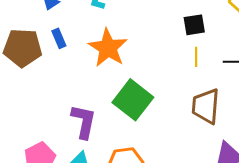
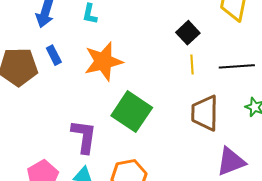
black square: (194, 25) -> (188, 33), turned -30
orange star: (108, 48) -> (103, 61), turned 30

